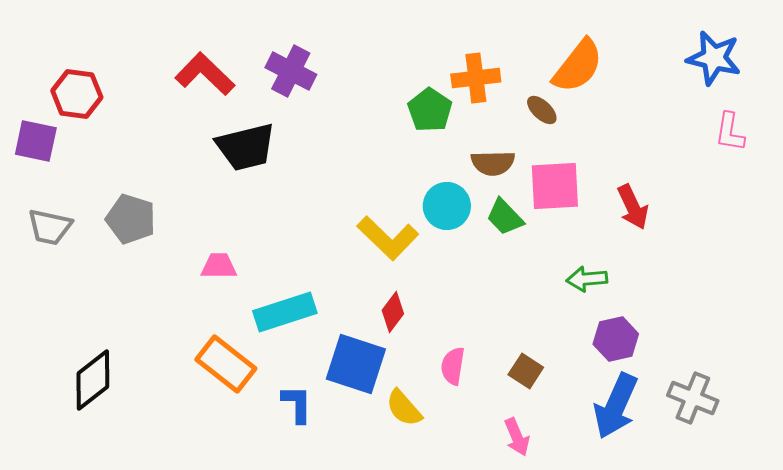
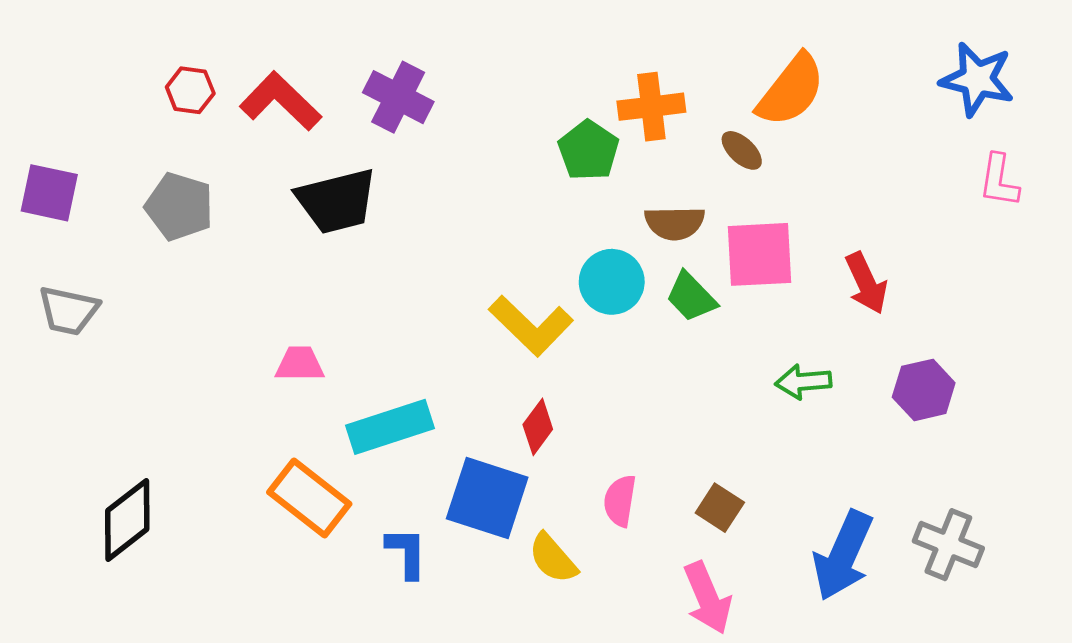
red hexagon: (77, 94) -> (190, 90), moved, size x0.7
gray pentagon: (131, 219) -> (179, 207), moved
purple hexagon: (616, 339) -> (924, 390), moved
pink arrow: (517, 437) -> (708, 598), size x1.4

